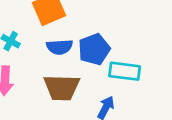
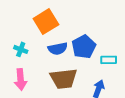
cyan rectangle: (125, 71) -> (109, 60), size x0.7

